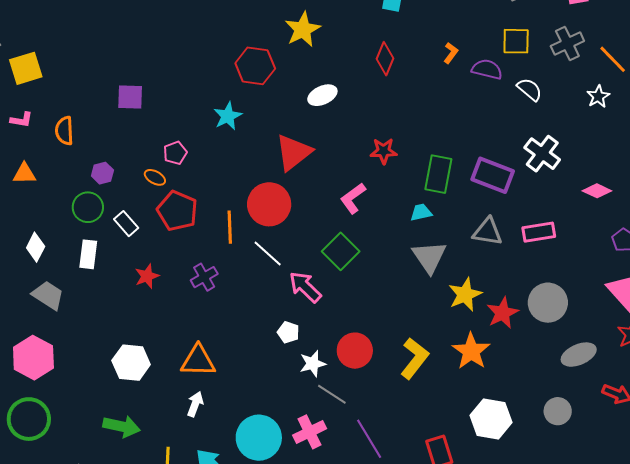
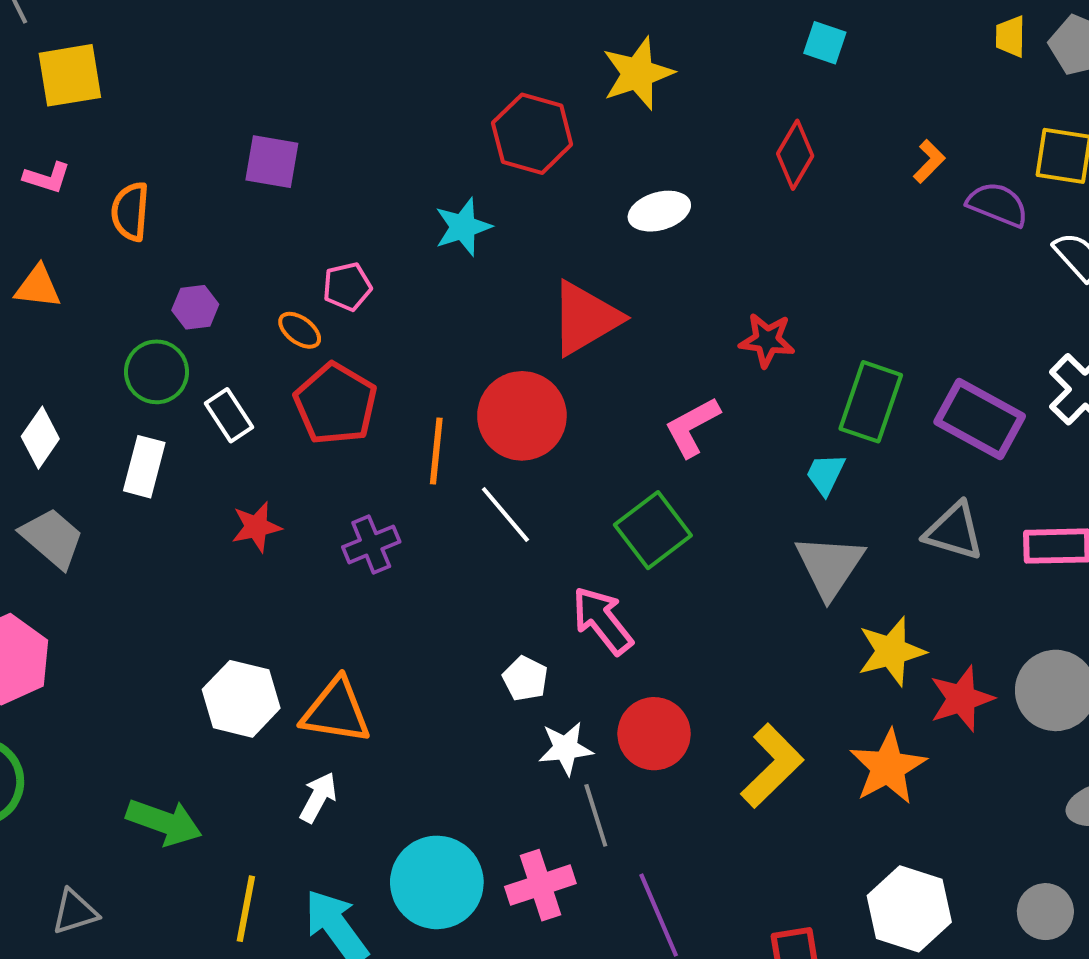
cyan trapezoid: (421, 212) -> (825, 474), turned -60
pink arrow: (305, 287) -> (602, 620), moved
white hexagon: (131, 363) -> (241, 699), moved
gray line: (332, 394) -> (596, 815), turned 32

